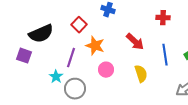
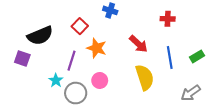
pink circle: (106, 70) -> (100, 80), moved
yellow semicircle: (141, 74) -> (145, 77), size x1.4

